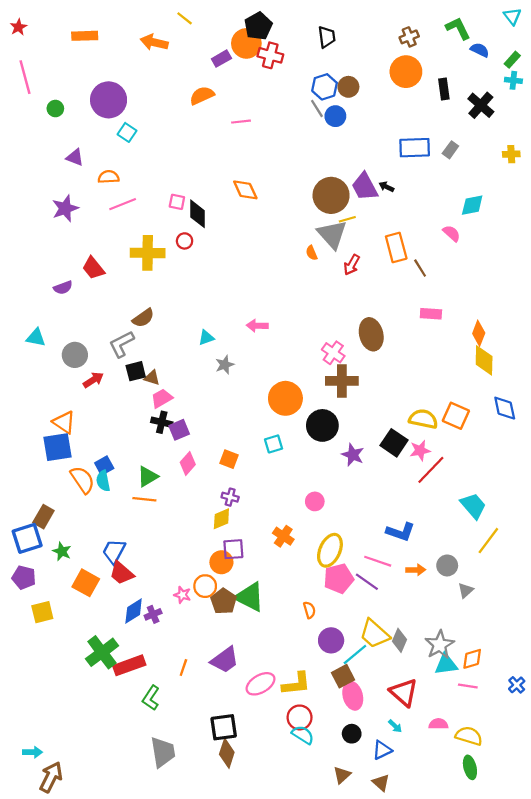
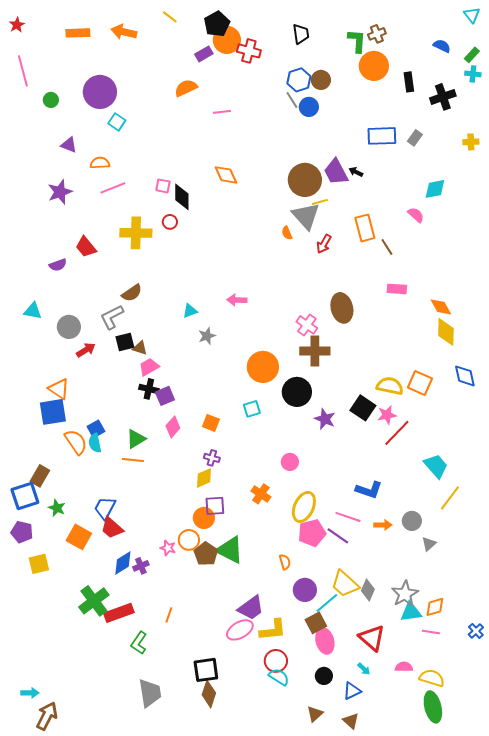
black pentagon: (258, 26) -> (217, 24), moved
green L-shape: (458, 28) -> (357, 41), moved, turned 30
orange arrow: (154, 42) -> (124, 32), moved
black cross: (481, 105) -> (443, 97), turned 30
orange diamond: (479, 333) -> (441, 307), turned -50
purple trapezoid: (225, 660) -> (251, 608), moved
green ellipse: (470, 767) -> (433, 707), size x1.4

